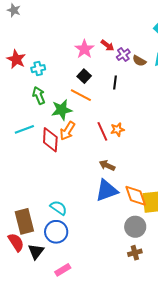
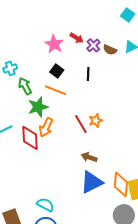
green arrow: (39, 96) -> (25, 86), moved
orange diamond: (136, 196) -> (121, 184), turned 30

